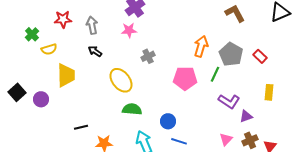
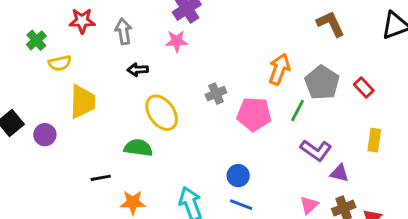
black arrow: (95, 51) -> (138, 70), moved, turned -40
gray cross: (148, 56) -> (216, 94), moved
green semicircle: (132, 109) -> (138, 148), moved
purple triangle: (246, 116) -> (339, 173), turned 32
blue circle: (168, 121) -> (238, 176), moved

